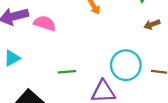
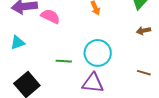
cyan circle: (126, 65) -> (98, 53), moved

